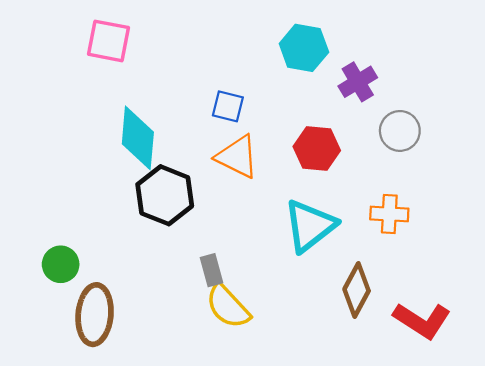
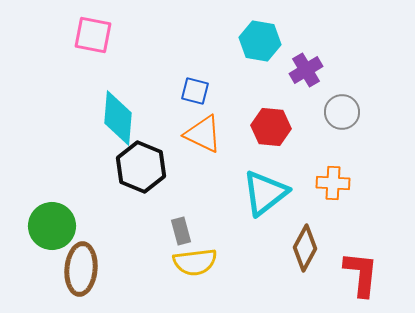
green circle: (61, 264) -> (52, 226), size x1.5
yellow semicircle: (228, 306) -> (195, 262), turned -54
red L-shape: (422, 320) -> (361, 274), turned -117

